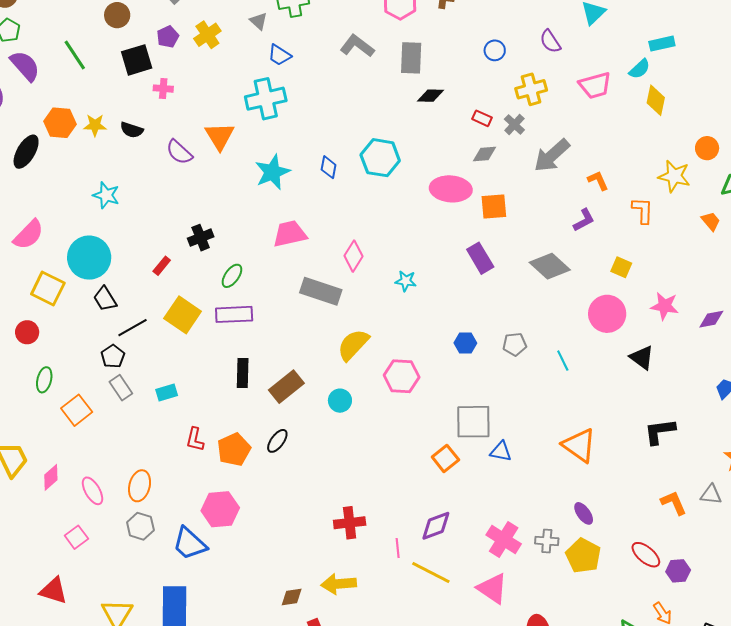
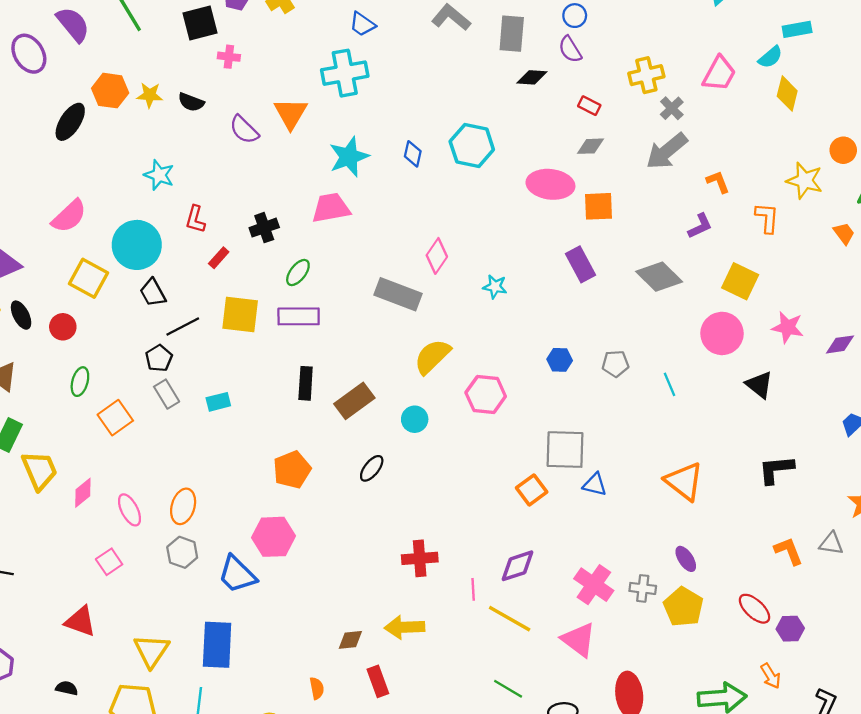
purple semicircle: (550, 41) -> (570, 49), moved
blue circle: (495, 50) -> (575, 16), moved
pink trapezoid: (595, 85) -> (719, 74), turned -48
gray cross: (514, 124) -> (672, 108), moved
pink trapezoid: (290, 234) -> (331, 208), moved
yellow square: (621, 267) -> (740, 281), size x1.5
yellow square: (183, 315) -> (240, 314), turned -30
red L-shape: (195, 439) -> (195, 219), moved
black ellipse: (277, 441) -> (372, 468), moved

